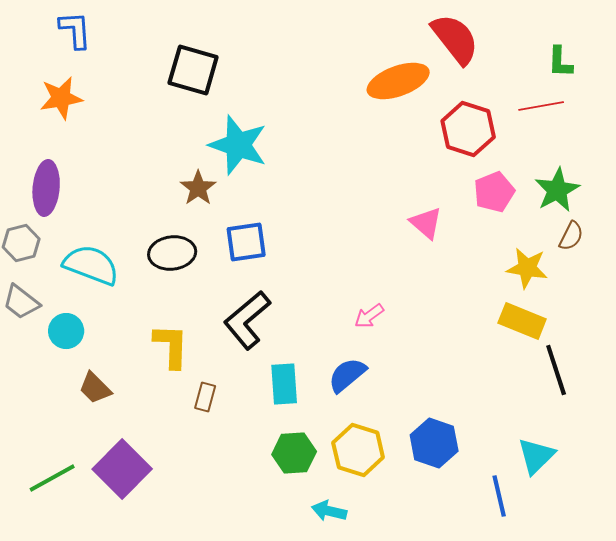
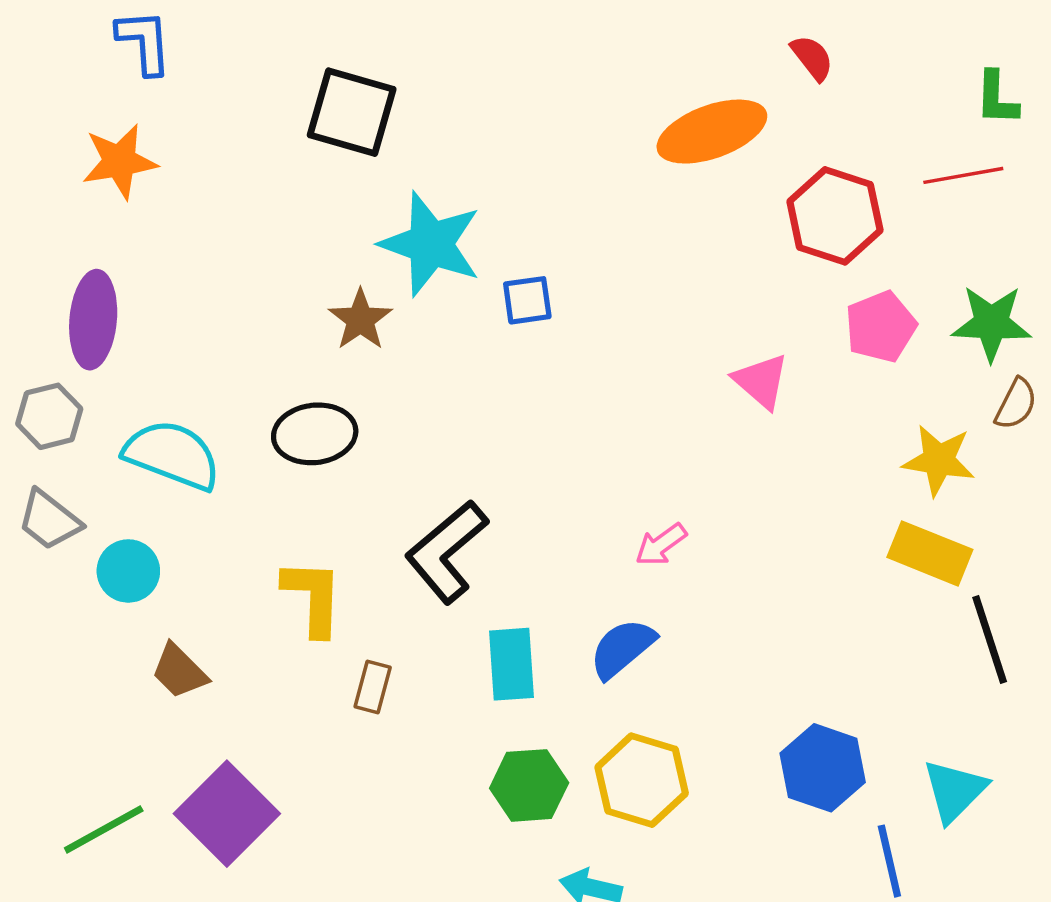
red semicircle: (455, 39) -> (812, 58), size x0.5
green star: (557, 190) -> (991, 323), turned 30
blue square: (246, 242) -> (527, 300), moved, size x0.7
blue hexagon: (434, 443) -> (823, 768), moved

